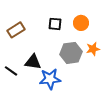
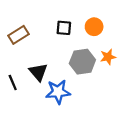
black triangle: (33, 62) -> (38, 72), turned 42
black line: (11, 71) -> (13, 82), turned 32

